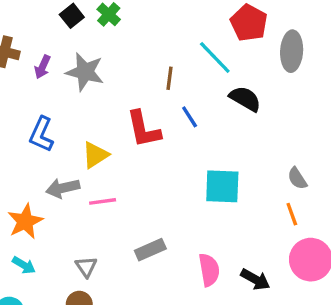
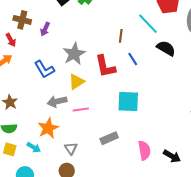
gray star: (85, 72) -> (74, 54), moved, turned 30
blue L-shape: (41, 134) -> (44, 69), turned -55
cyan square: (222, 186) -> (128, 102), moved
orange star: (25, 221) -> (48, 128), moved

